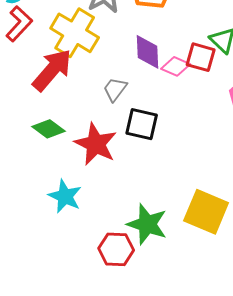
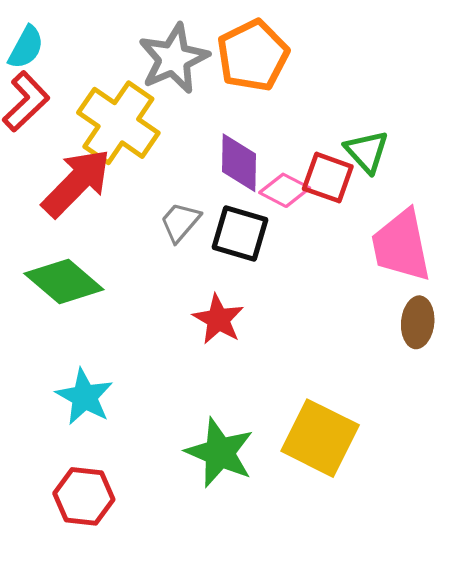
black square: (142, 124) -> (240, 234), moved
green diamond: (48, 129) -> (64, 281), size x1.4
red star: (96, 144) -> (218, 319), moved, size x0.7
red hexagon: (116, 249) -> (84, 496), moved

